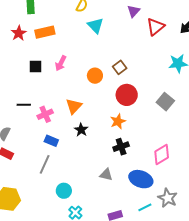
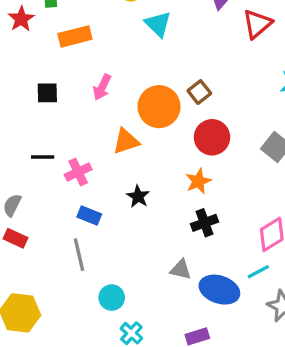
red star: (19, 33) -> (21, 19), moved
black square: (35, 66) -> (47, 93), moved
orange circle: (95, 76) -> (159, 107), size x1.6
orange triangle: (74, 106) -> (126, 141), moved, turned 30
gray line: (45, 164) -> (79, 255), turned -36
blue ellipse: (141, 179) -> (219, 290), moved
cyan line: (145, 207) -> (258, 272), moved

